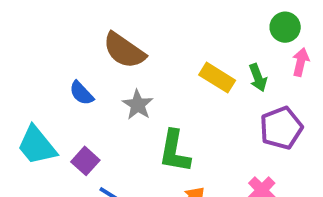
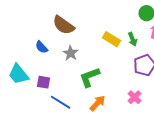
green L-shape: (175, 151) -> (90, 77), turned 60
purple square: (85, 161) -> (44, 82), turned -32

